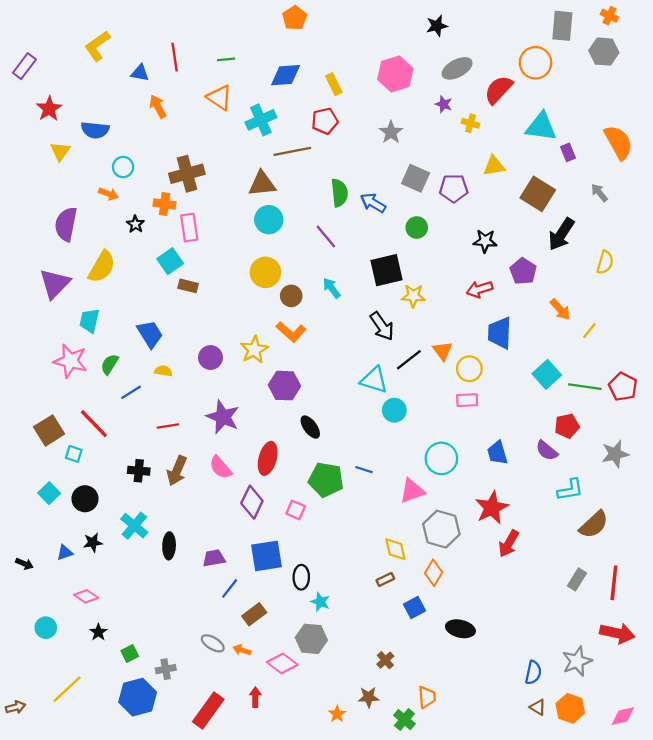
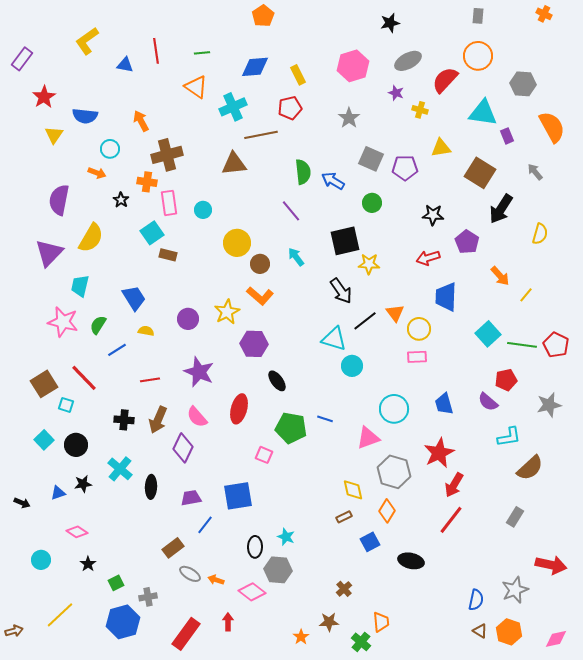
gray rectangle: (562, 26) -> (478, 16), moved, size x0.6
gray hexagon: (604, 52) -> (523, 84), moved
orange arrow: (158, 106) -> (141, 121), moved
cyan circle: (269, 220) -> (203, 210), moved, size x0.7
purple diamond: (252, 502) -> (183, 448), moved
black ellipse: (301, 577) -> (255, 547), moved
red line: (614, 583) -> (451, 520), moved, turned 32
brown rectangle: (254, 614) -> (173, 548), moved

